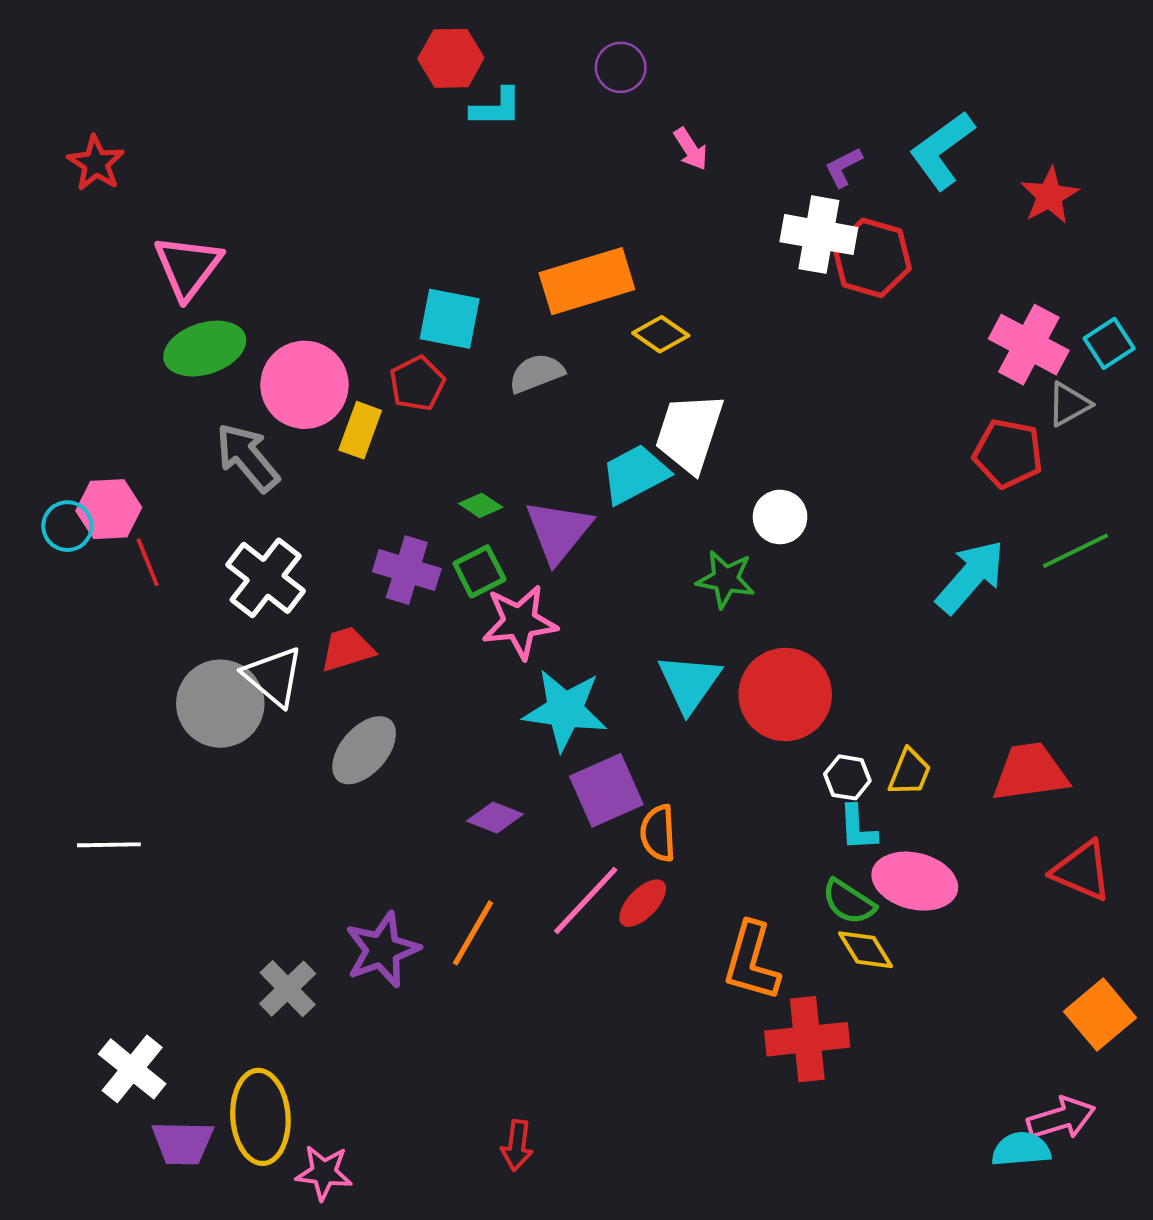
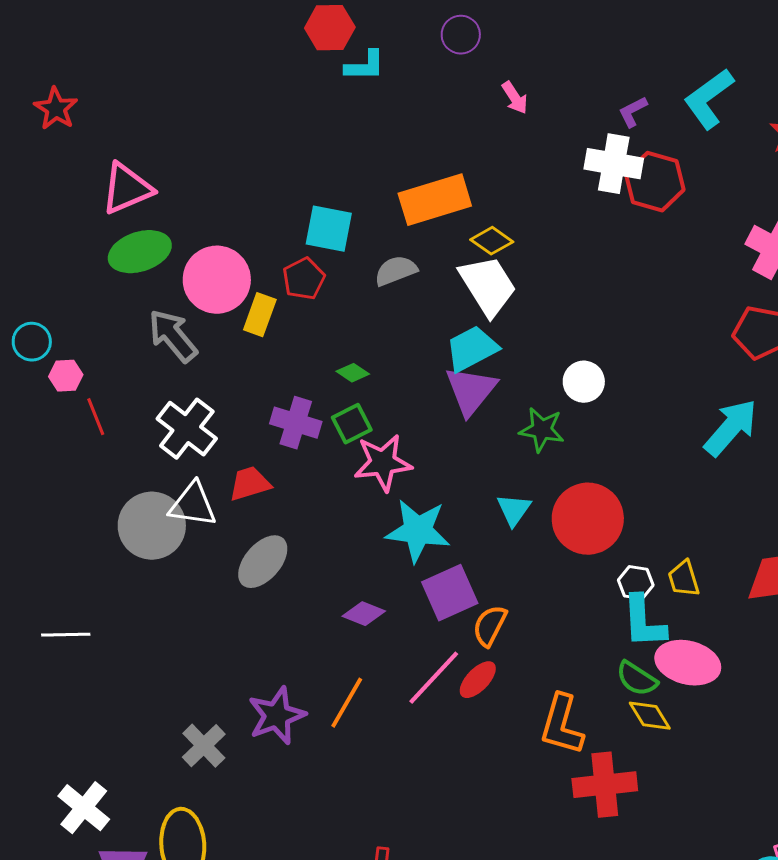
pink triangle: (188, 267) -> (127, 189), turned 30
white trapezoid: (689, 433) -> (488, 286), moved, turned 130
pink hexagon: (109, 509) -> (66, 376), size x0.7
cyan circle: (67, 526) -> (32, 342), moved
purple triangle: (558, 531) -> (471, 391), moved
white triangle: (273, 676) -> (193, 505), turned -32
cyan triangle: (689, 683) -> (514, 510), size x0.7
yellow trapezoid: (910, 772) -> (684, 579), turned 141
cyan L-shape: (858, 828) -> (644, 622), size x1.5
orange semicircle: (658, 833) -> (490, 626), turned 30

